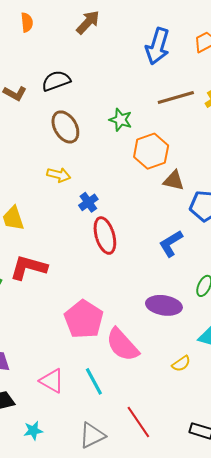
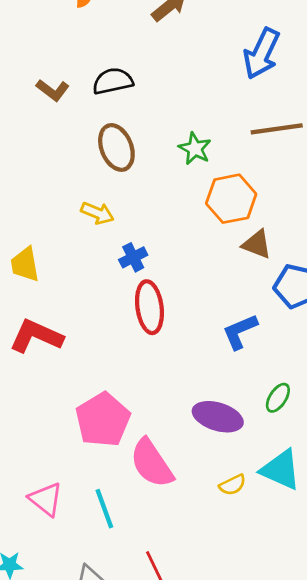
yellow semicircle: (181, 364) -> (233, 485), moved

